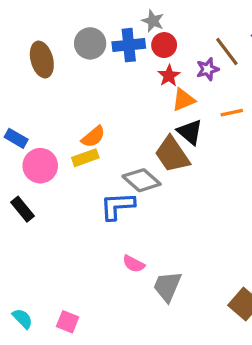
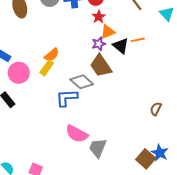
purple star: (208, 69) -> (99, 44), moved
black triangle: (190, 132) -> (121, 46), moved
yellow rectangle: (85, 158) -> (47, 68), turned -35
pink semicircle: (134, 264) -> (77, 134), size x1.6

